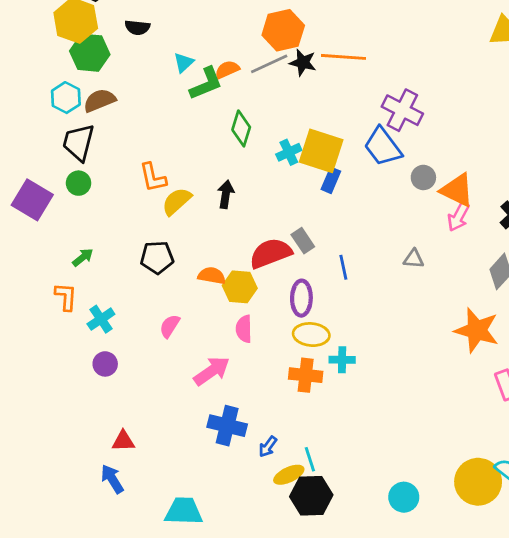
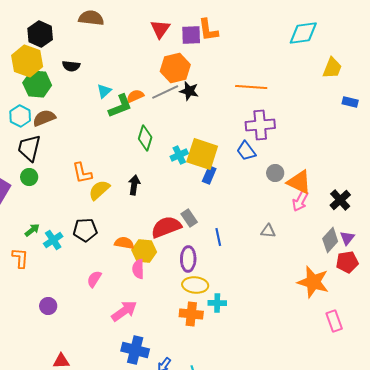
orange line: (343, 57) -> (251, 87), moved
purple cross: (402, 110) -> (260, 125), turned -32
blue trapezoid: (383, 147) -> (246, 151), size x0.7
cyan cross: (101, 319) -> (53, 240), moved
pink semicircle: (244, 329) -> (138, 269), moved

